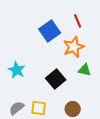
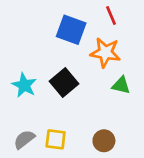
blue square: (50, 31) -> (71, 30), turned -35
orange star: (74, 47) -> (105, 53), turned 30
black square: (56, 79) -> (64, 82), moved

